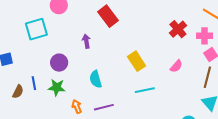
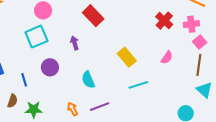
cyan square: (36, 29) -> (36, 37), moved
blue line: (34, 83) -> (24, 80), moved
green star: (57, 87) -> (34, 110), moved

